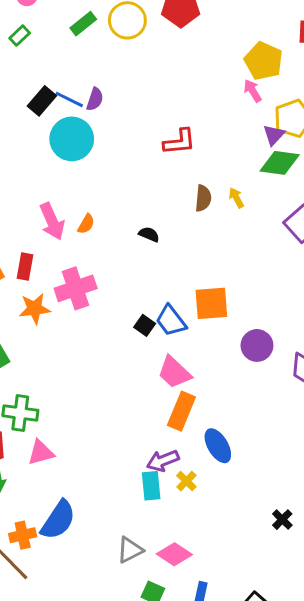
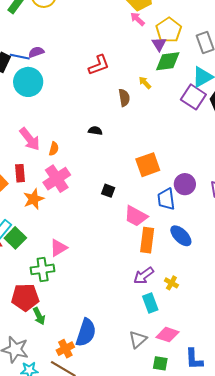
purple semicircle: (95, 99) -> (36, 52), turned -112
yellow arrow: (236, 198) -> (145, 83), moved
orange semicircle: (86, 224) -> (54, 149), moved
blue trapezoid: (171, 321) -> (166, 199), moved, turned 45
blue ellipse: (218, 446) -> (181, 236), moved
pink triangle: (41, 452) -> (58, 248), moved
yellow cross: (186, 481) -> (171, 283), moved
cyan rectangle: (151, 486) -> (150, 303), moved

